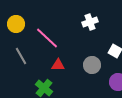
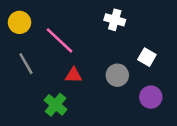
white cross: (90, 22) -> (115, 20), turned 35

